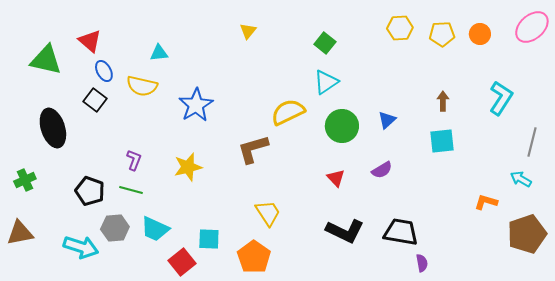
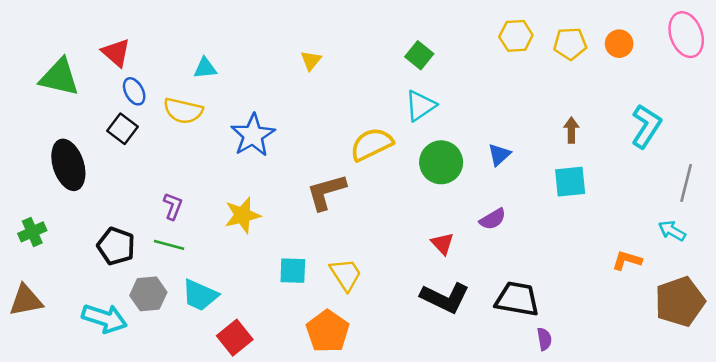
pink ellipse: (532, 27) -> (686, 35), turned -68
yellow triangle: (248, 31) -> (311, 60), moved
red triangle: (336, 178) -> (442, 244), moved
cyan square: (209, 239) -> (293, 271), moved

